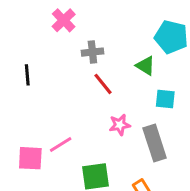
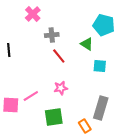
pink star: (120, 125) -> (61, 88), moved
gray rectangle: (155, 143) -> (101, 108), moved, turned 35

